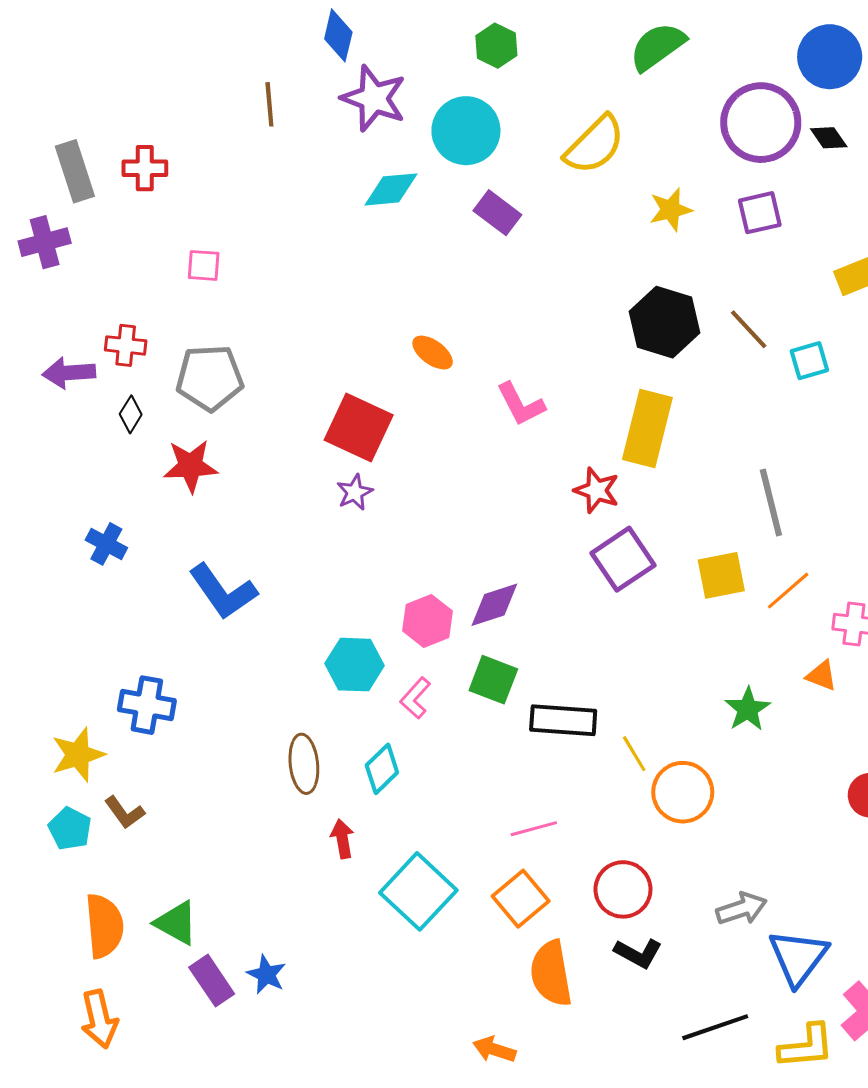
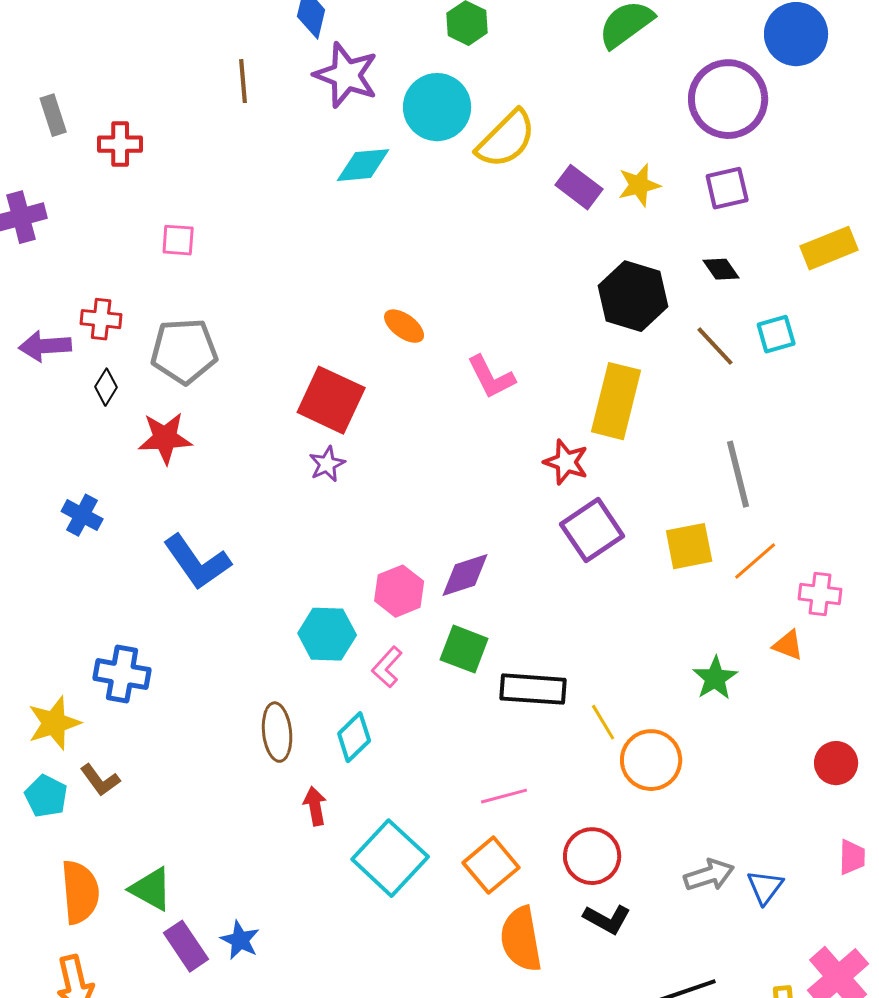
black diamond: (829, 138) -> (721, 269), moved
yellow semicircle: (595, 145) -> (506, 139), moved
gray rectangle: (75, 171) -> (53, 115), moved, size x0.7
purple rectangle: (497, 213) -> (579, 187), moved
brown line: (749, 329) -> (715, 346), moved
blue triangle: (798, 957) -> (765, 887), moved, size x0.6

